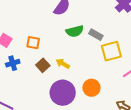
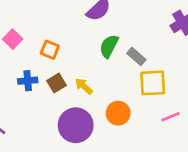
green semicircle: (75, 31) -> (109, 46), turned 120
blue cross: (13, 63) -> (28, 81), moved
orange circle: (91, 88) -> (118, 113), moved

